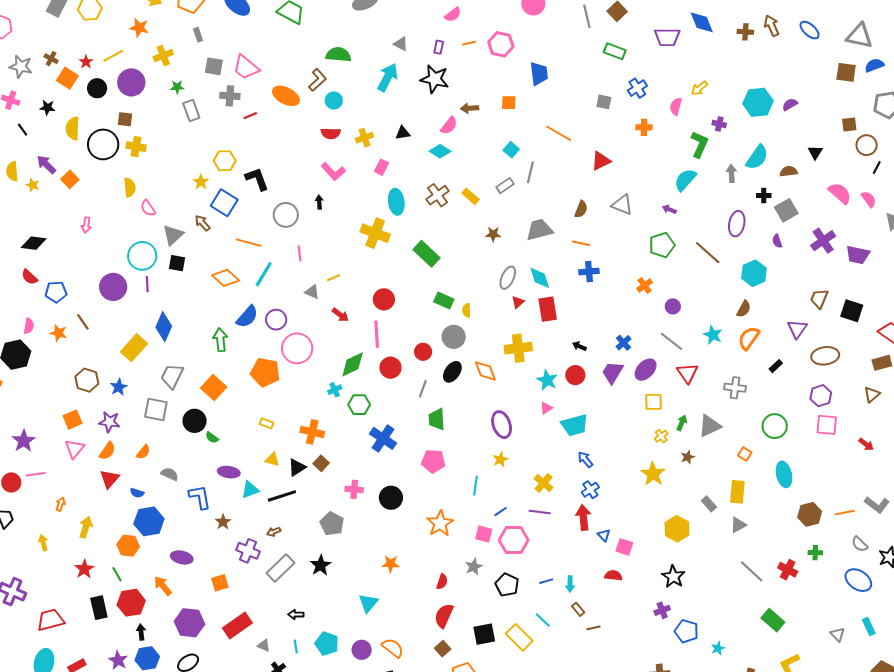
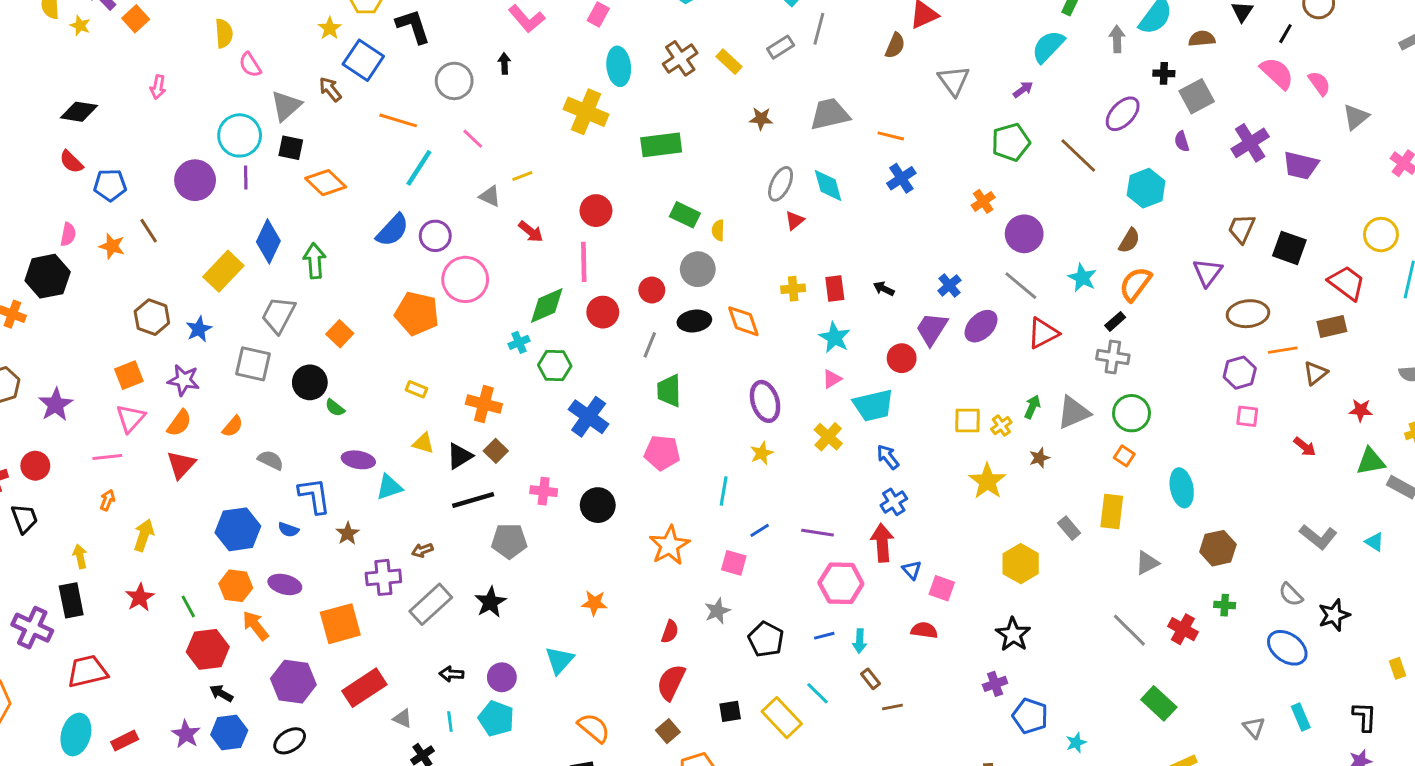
black line: (877, 167) -> (1285, 34), moved
gray triangle: (622, 205) -> (954, 81), turned 30
brown semicircle: (581, 209) -> (895, 46), moved
purple arrow: (669, 209) -> (1023, 89), turned 120
purple ellipse: (737, 224) -> (1123, 114), turned 30
pink line: (299, 253) -> (473, 139), turned -42
green rectangle: (426, 254) -> (661, 145), turned -52
blue cross: (589, 272) -> (901, 178), turned -30
orange diamond: (226, 278) -> (326, 183), moved
purple circle: (673, 306) -> (1024, 234), size x1.6
red rectangle: (548, 309) -> (835, 288), moved, size x0.7
green arrow: (220, 340) -> (315, 261), moved
yellow cross: (518, 348) -> (793, 289), size x0.6
black rectangle: (776, 366) -> (1115, 321), moved
black ellipse: (452, 372) -> (694, 321), turned 45
red triangle: (687, 373) -> (1043, 333), turned 35
red circle: (575, 375) -> (902, 358), moved
orange square: (214, 387) -> (340, 334), size x0.7
yellow square: (653, 402) -> (967, 420), moved
pink square: (827, 425) -> (1247, 416), size x0.7
green circle: (775, 426) -> (1132, 413), moved
pink line: (36, 474) -> (107, 457), moved
yellow cross: (544, 483) -> (828, 437), moved
blue semicircle: (137, 493) -> (288, 530), moved
black line: (282, 496) -> (473, 500), moved
orange line: (845, 513) -> (1283, 350), moved
gray pentagon: (332, 524) -> (509, 541), turned -30
gray triangle: (738, 525) -> (1147, 563), moved
pink hexagon: (514, 540) -> (841, 583), moved
orange hexagon: (128, 546) -> (236, 586), moved
purple cross: (248, 551) -> (383, 577), turned -30
orange square: (220, 583) -> (340, 624), size x1.6
black rectangle: (99, 608) -> (71, 600), moved
black arrow: (141, 632) -> (221, 693), turned -56
black square: (484, 634) -> (730, 711), size x0.7
purple circle: (362, 650) -> (502, 677), moved

